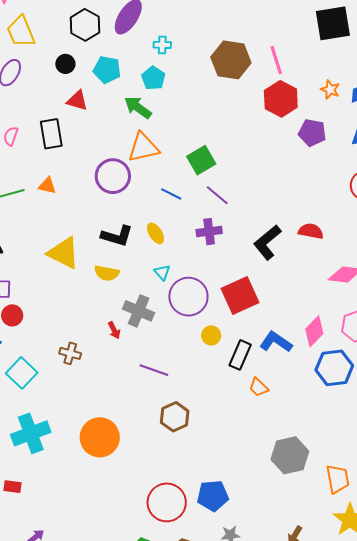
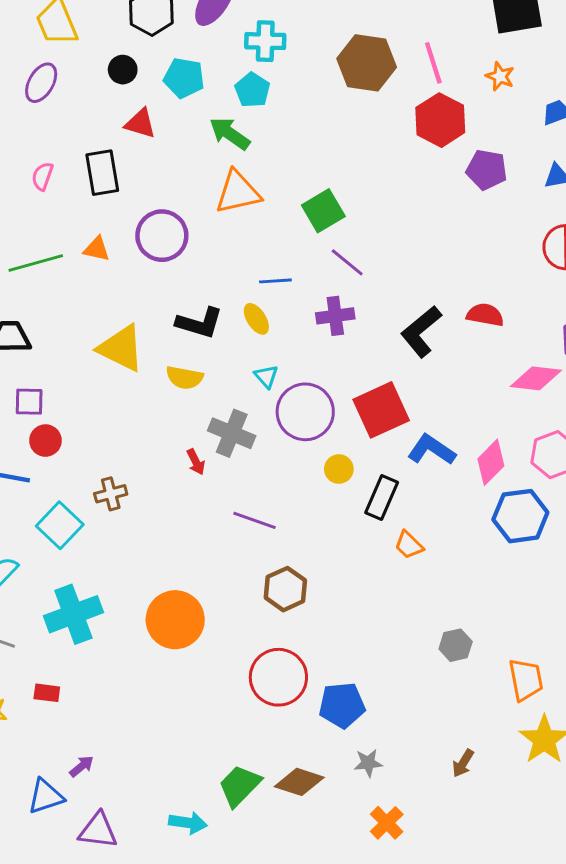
cyan cross: (162, 45) -> (265, 41), size x1.5
orange star: (330, 90) -> (500, 76), moved
purple circle: (113, 176) -> (162, 236), moved
blue line: (171, 194) -> (275, 281), moved, turned -30
blue L-shape: (276, 342) -> (431, 450), moved
brown cross: (70, 353) -> (111, 494), moved, turned -30
gray hexagon: (290, 455) -> (456, 645), size x0.6
red circle: (167, 502) -> (278, 677), moved

